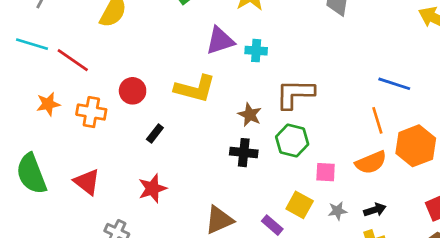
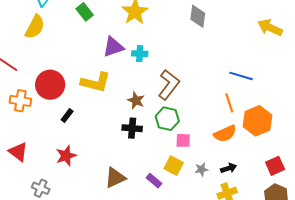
red circle: (133, 91) -> (50, 85), size x1.5
brown L-shape: (295, 94) -> (169, 85), turned 128
pink square: (326, 172) -> (183, 140), moved

